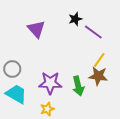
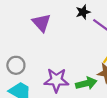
green arrow: (78, 86) -> (86, 83), turned -90

